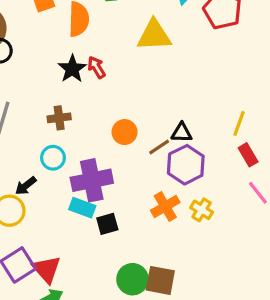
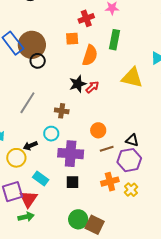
red arrow: (96, 67) -> (92, 87), turned 64
brown line: (159, 147) -> (107, 149), moved
cyan rectangle: (82, 208) -> (41, 178), moved

